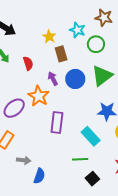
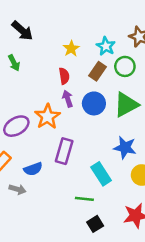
brown rectangle: (61, 54) -> (97, 71), moved, turned 42
red semicircle: (28, 63) -> (64, 76), moved
blue semicircle: (39, 176) -> (33, 169), moved, turned 42

